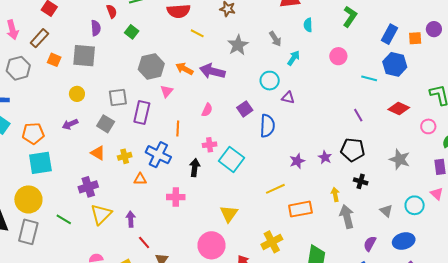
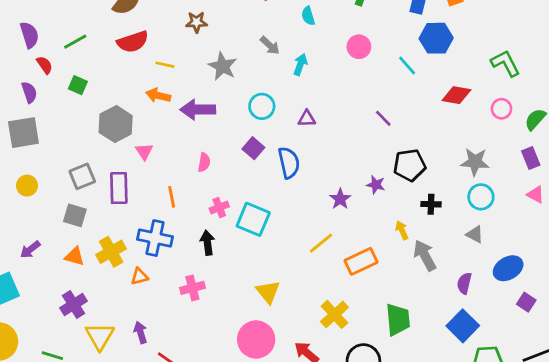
orange arrow: (184, 69) -> (158, 95), moved
cyan line: (369, 78) -> (407, 66), turned 49
cyan circle: (270, 81) -> (262, 106), moved
purple line: (358, 115) -> (383, 118), moved
purple arrow: (70, 124) -> (30, 250), moved
yellow cross: (125, 156) -> (111, 252), size x1.5
cyan circle: (415, 205) -> (481, 197), moved

